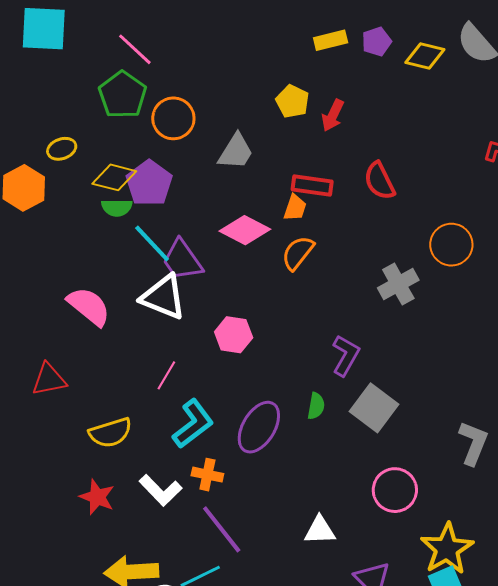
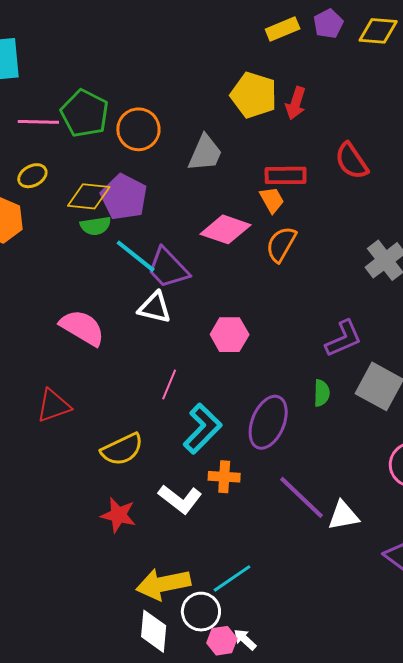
pink line: (135, 49) -> (38, 122), moved, turned -33
yellow pentagon: (292, 101) -> (254, 95), size x1.4
orange trapezoid: (295, 208) -> (272, 200), turned -40
white triangle: (163, 297) -> (155, 308), size x0.7
purple L-shape: (346, 355) -> (343, 339), turned 45
purple line: (222, 529) -> (302, 497), moved

